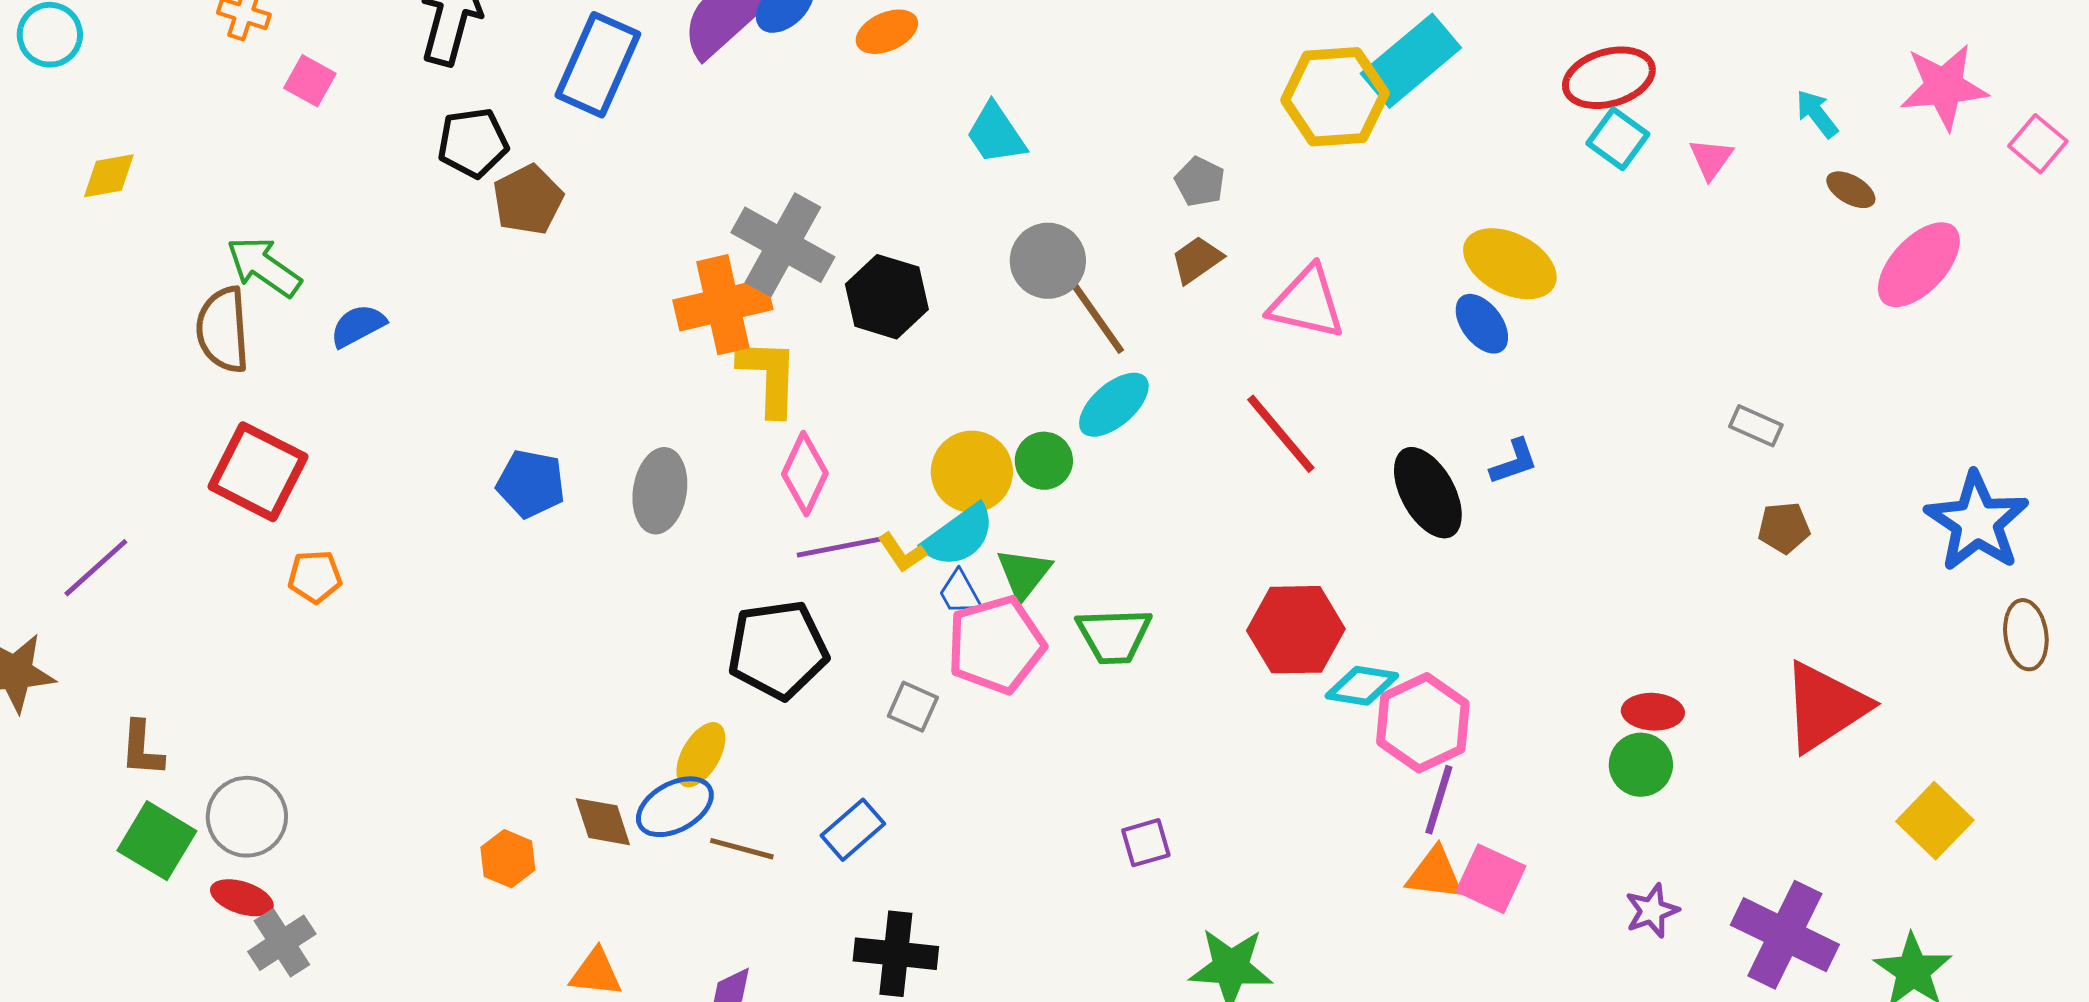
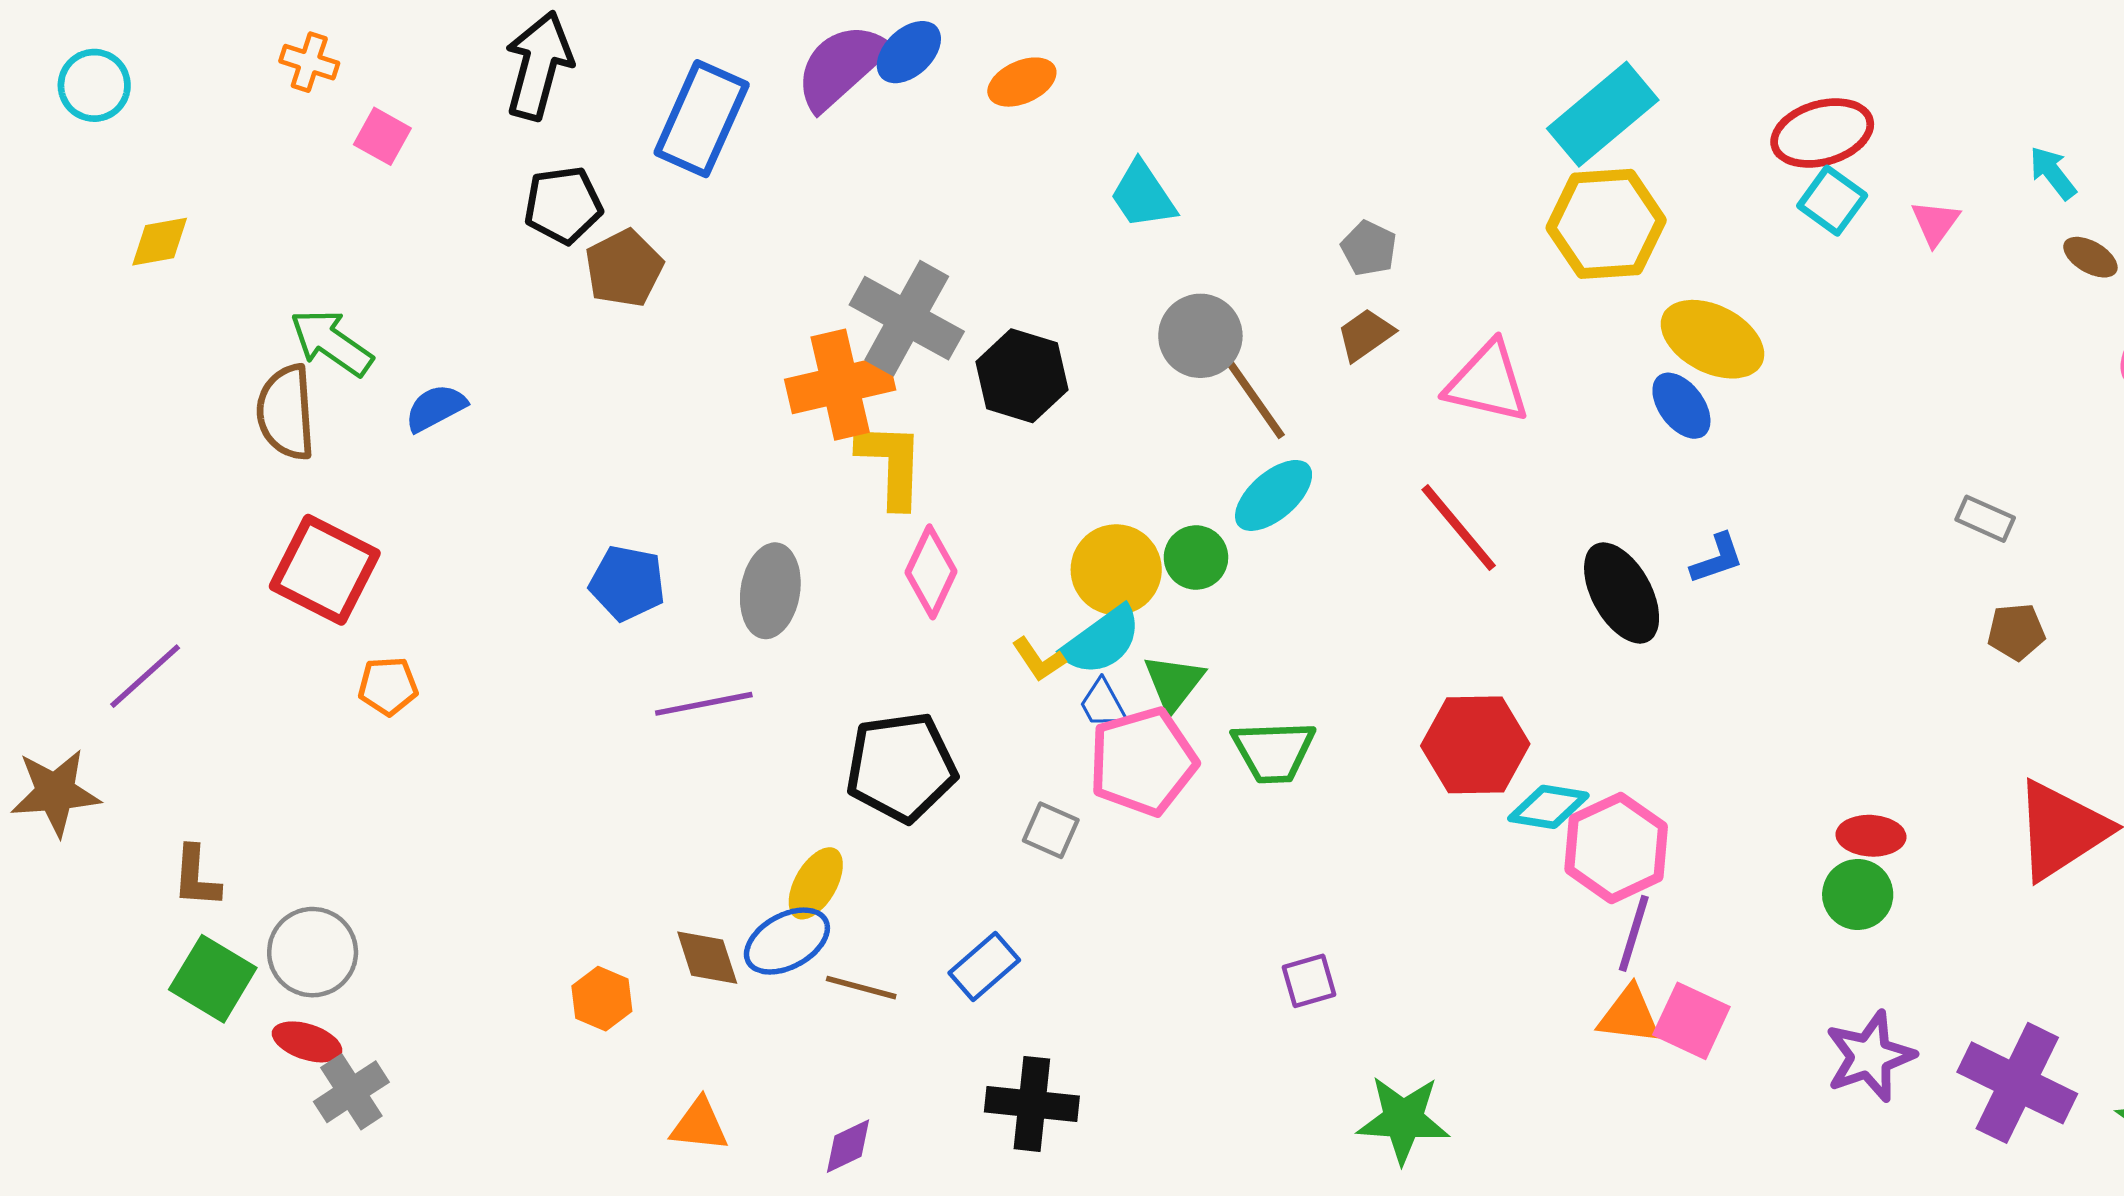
yellow hexagon: (1335, 97) -> (1606, 224), moved
purple line: (841, 547) -> (704, 704), moved
purple star: (1652, 911) -> (1870, 1056), size x1.5

